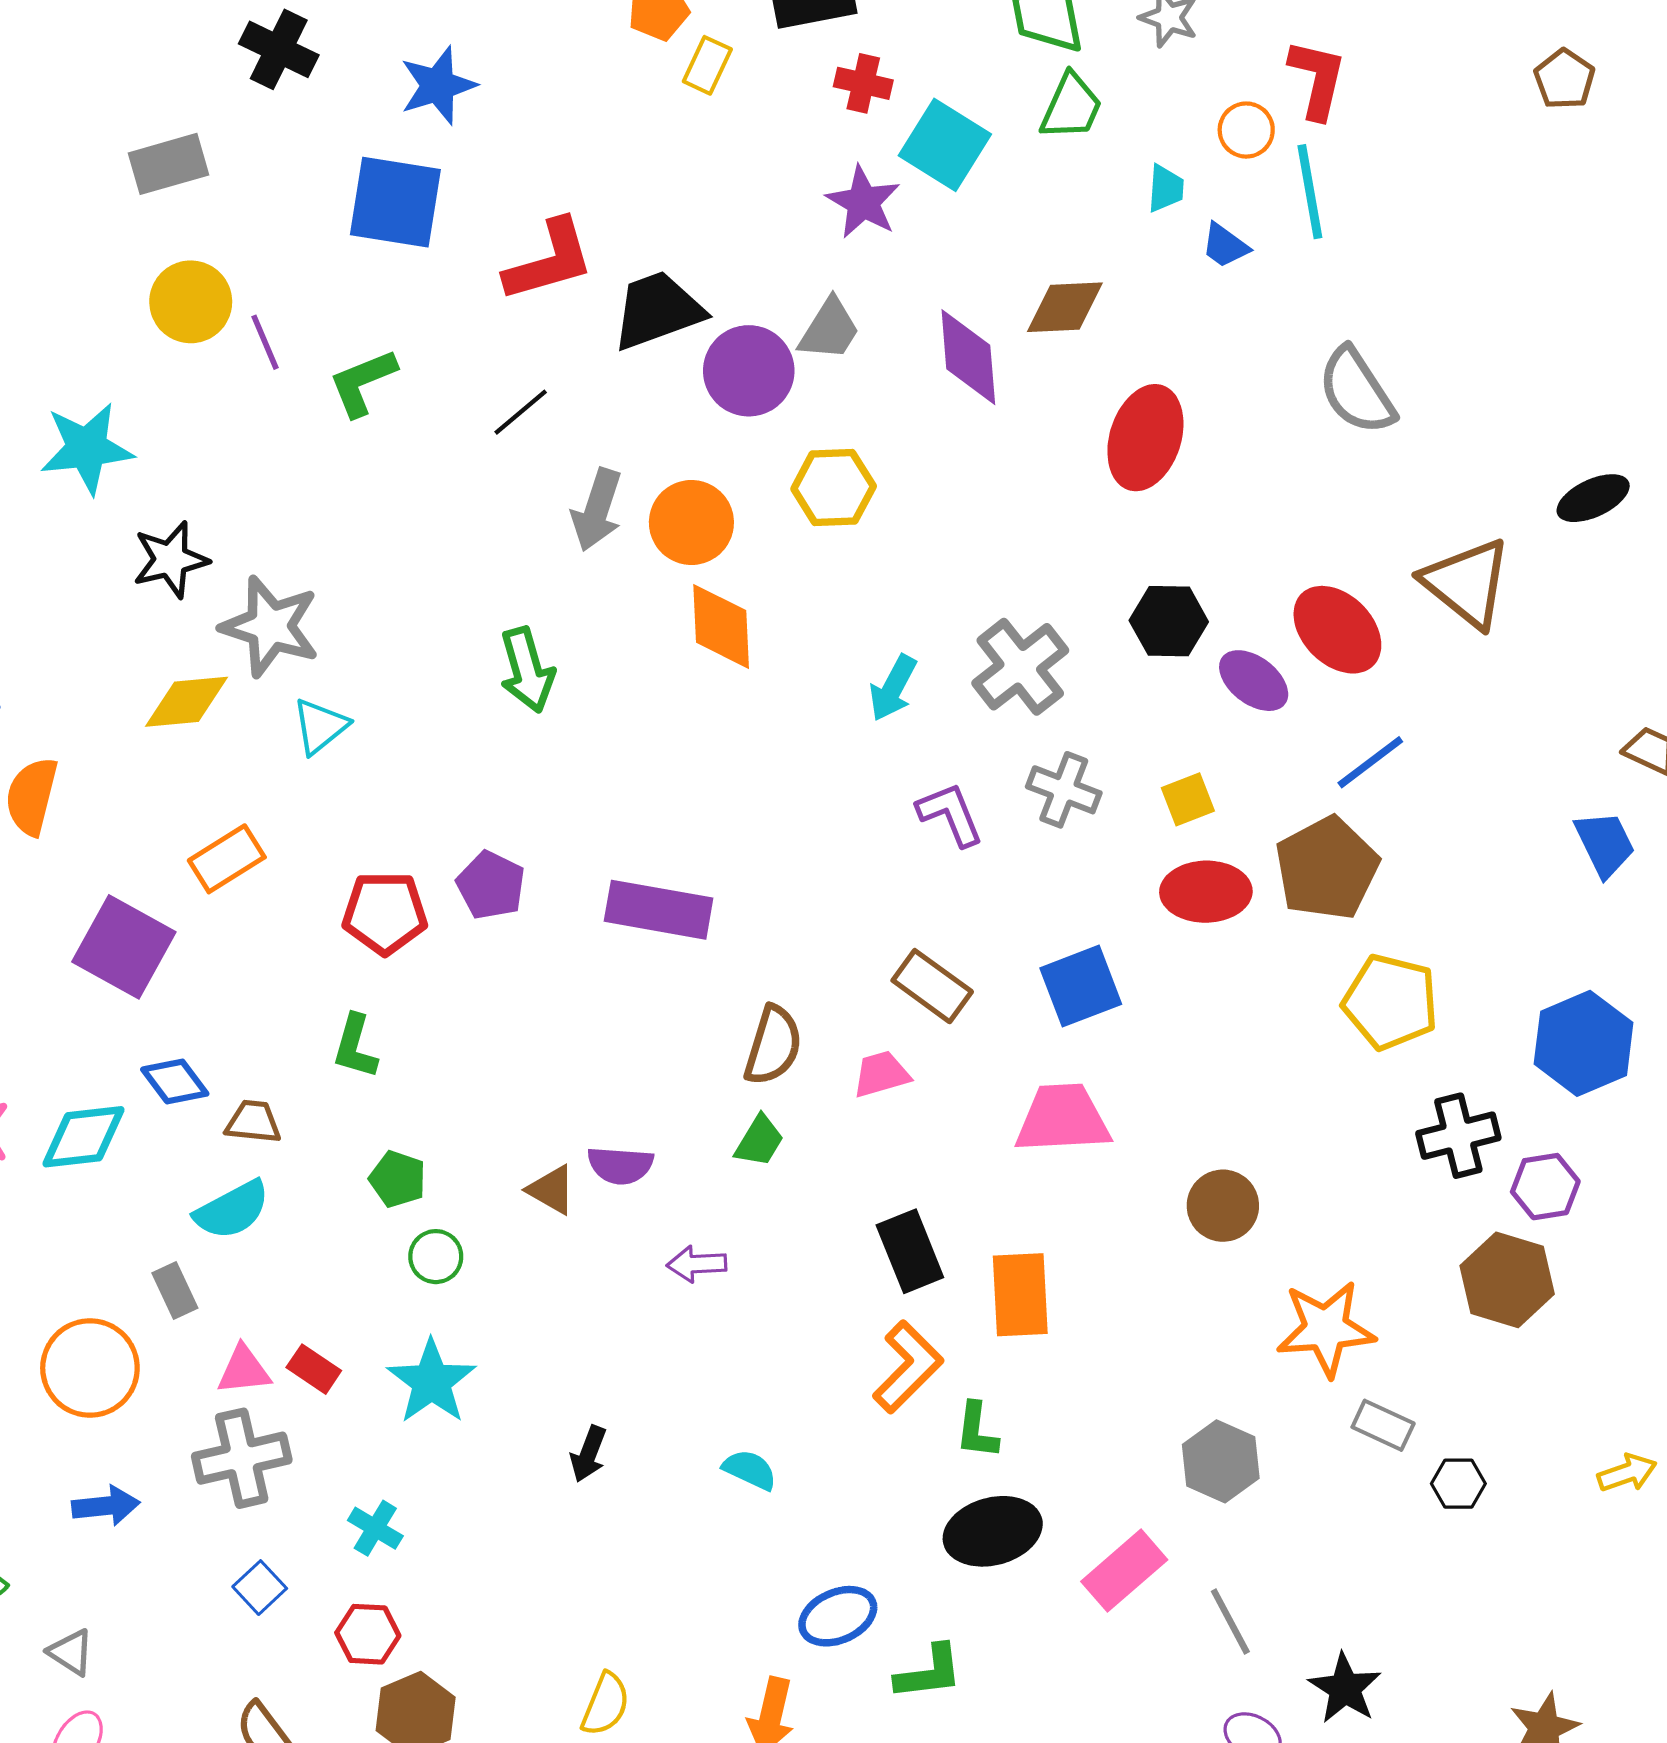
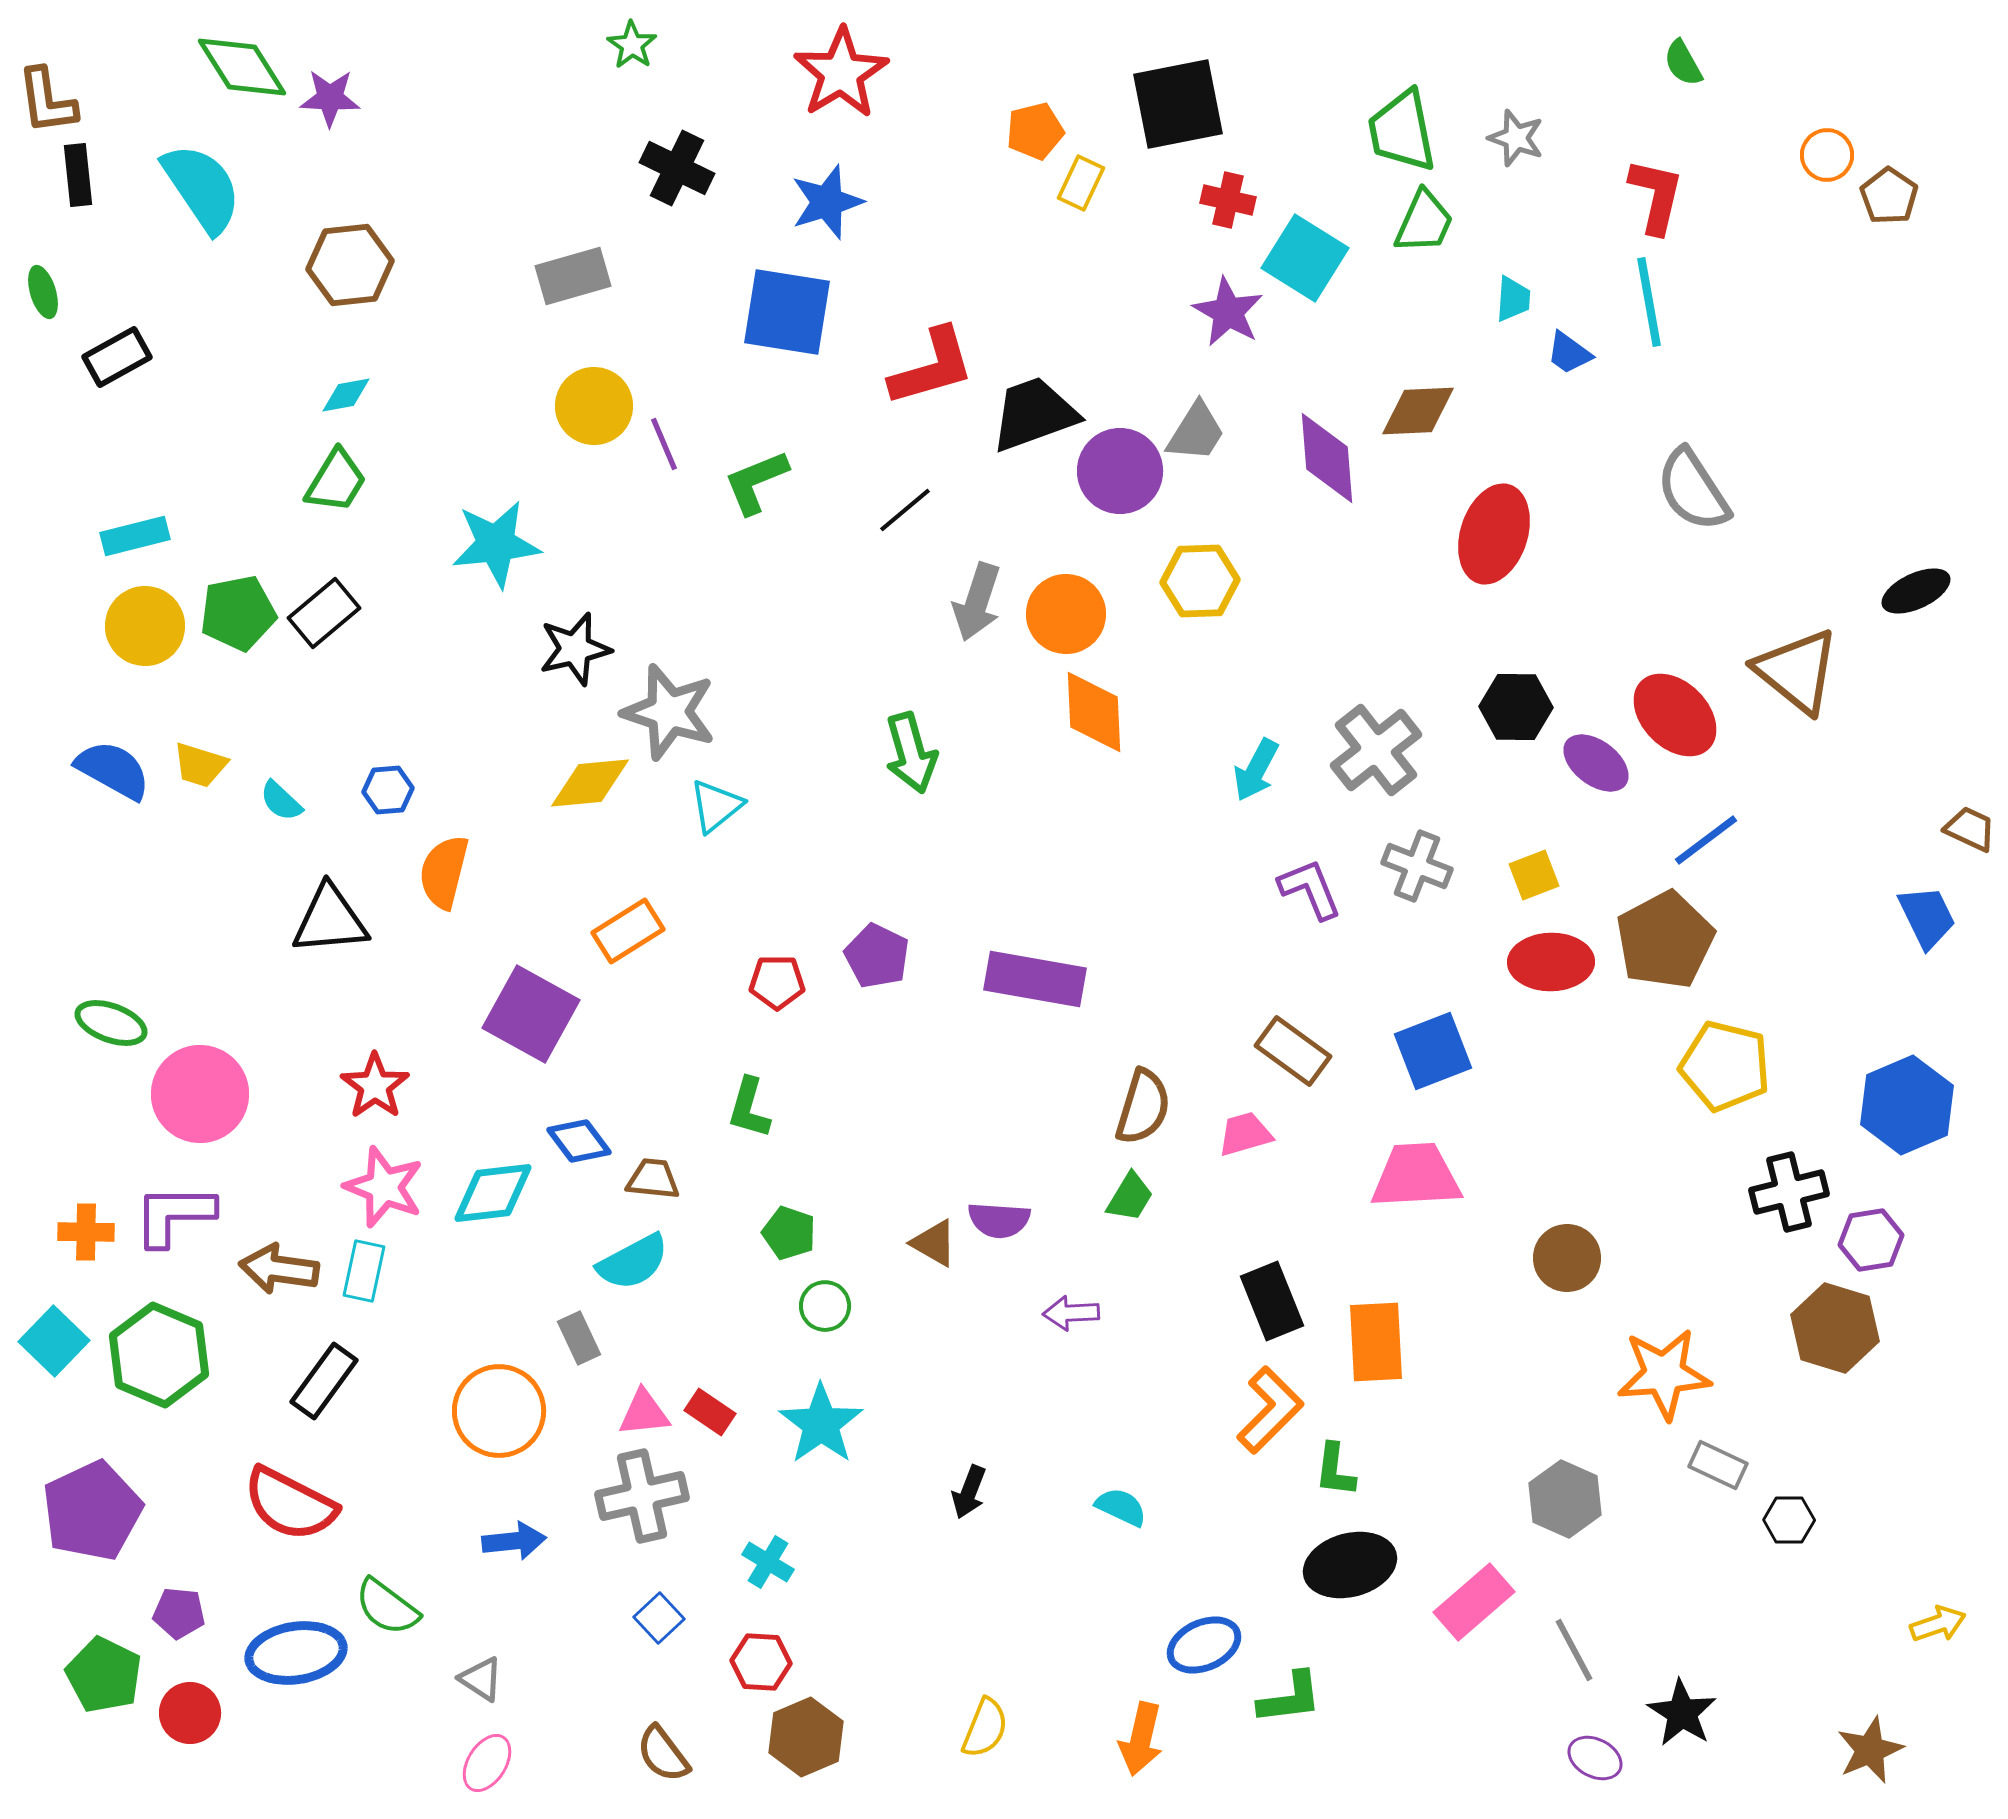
orange circle: (1246, 130) -> (1827, 155), moved
red pentagon: (385, 913) -> (777, 982), size x0.7
yellow arrow: (1627, 1473) -> (1938, 1624), moved

